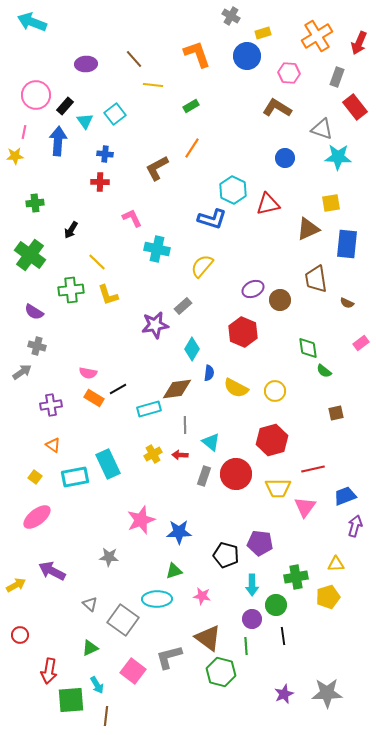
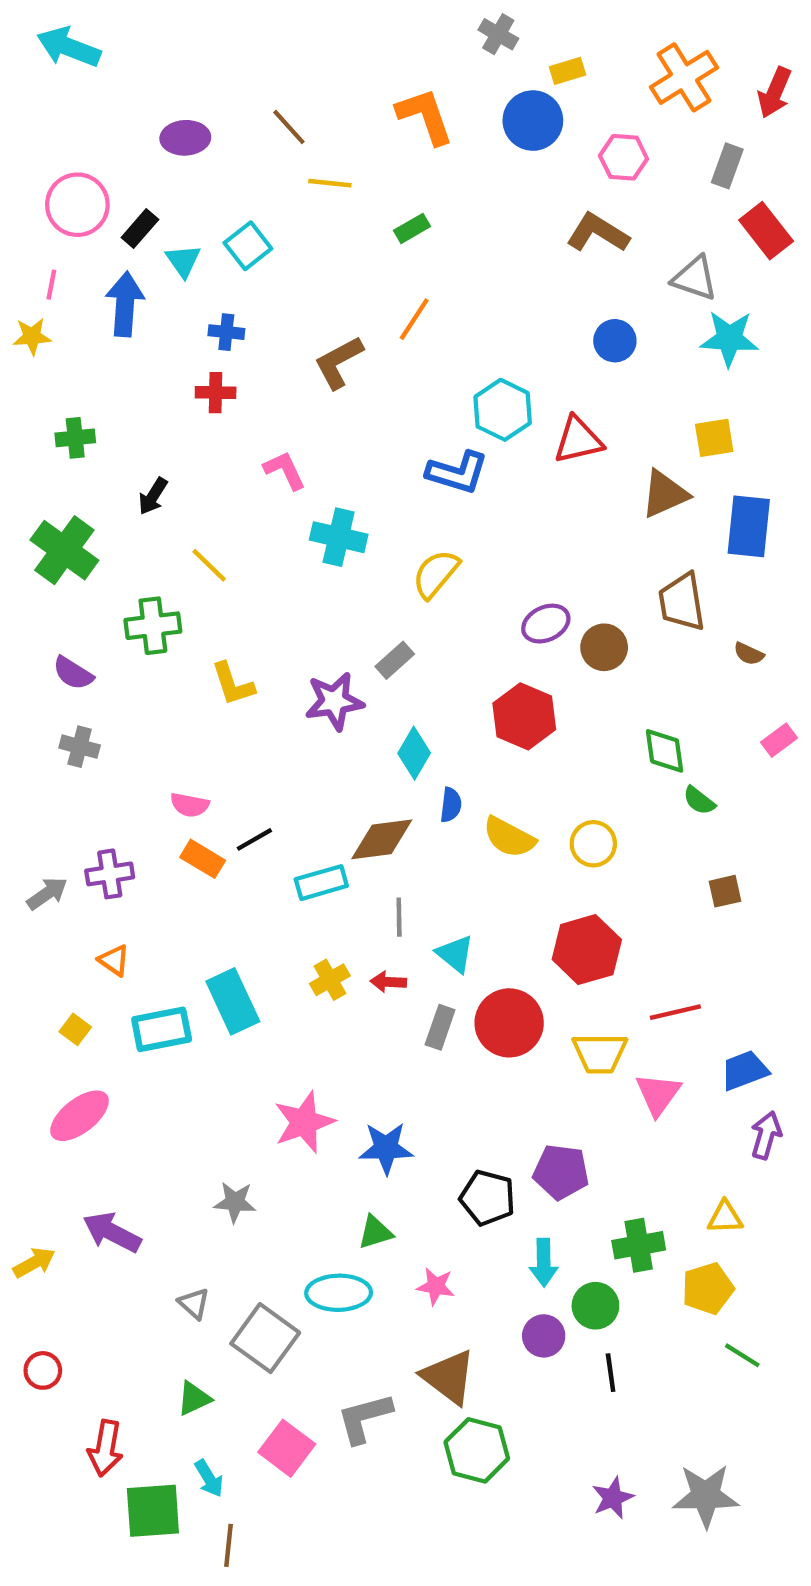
yellow L-shape: (108, 295) -> (233, 684), moved
gray arrow: (22, 372) -> (47, 893), moved
green line: (246, 646) -> (742, 1355), moved, turned -54

